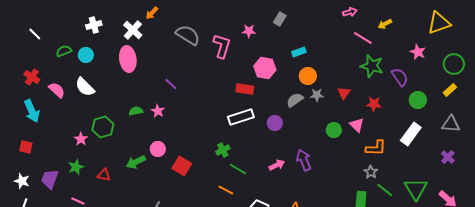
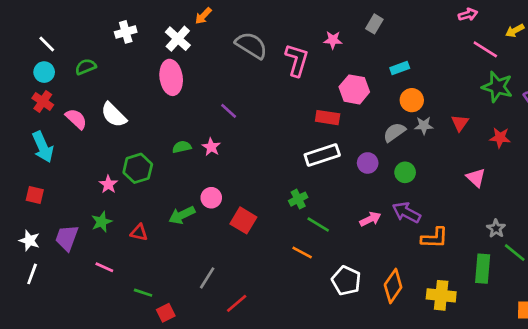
cyan circle: (86, 55) -> (44, 72), moved
pink triangle: (357, 125) -> (476, 178), moved
green circle: (334, 130) -> (405, 172), moved
orange L-shape: (376, 148) -> (434, 238), moved
purple arrow: (304, 160) -> (406, 212), turned -40

